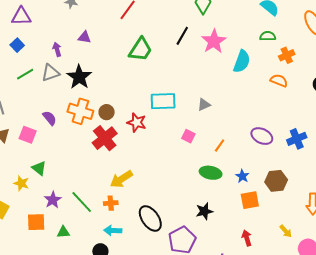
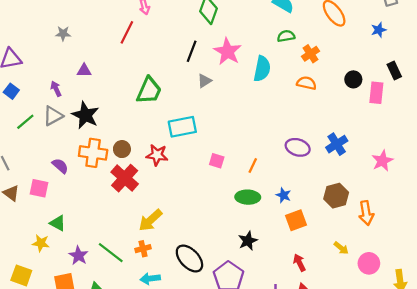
green trapezoid: (140, 49) -> (149, 90), moved
gray triangle: (204, 105) -> (204, 81), moved
brown hexagon: (276, 181) -> (336, 196), moved

